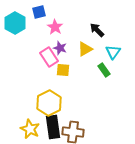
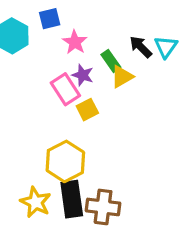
cyan triangle: (113, 52) -> (166, 47), moved
yellow square: (63, 70) -> (87, 110), turned -32
green rectangle: (104, 70) -> (111, 61), moved

